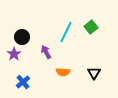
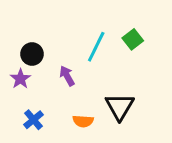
orange semicircle: (63, 72) -> (83, 121), moved
black triangle: (94, 73) -> (120, 107), moved, size x1.5

